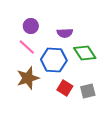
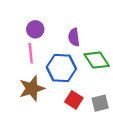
purple semicircle: (65, 33) -> (74, 37), turned 84
pink line: (27, 47) -> (31, 53), turned 42

